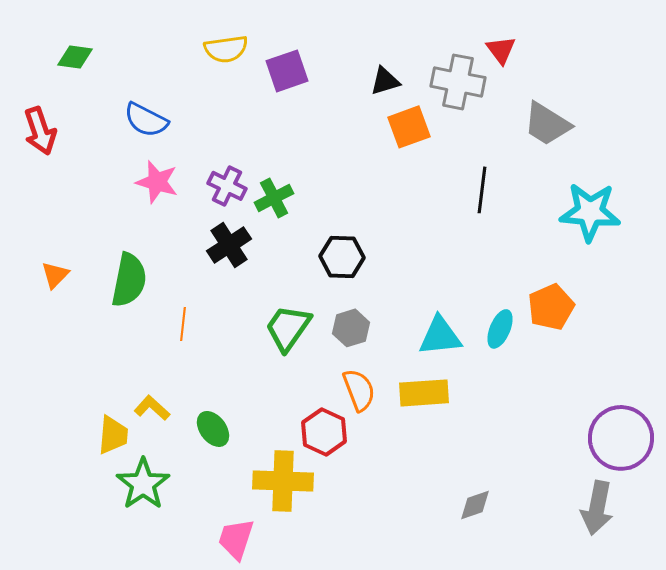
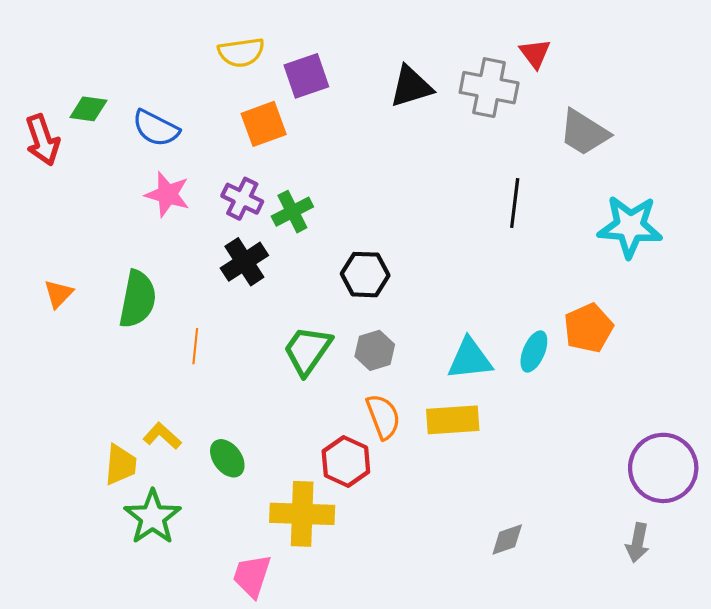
green diamond: (75, 57) -> (88, 109), moved
black triangle: (385, 81) -> (411, 87), size x1.4
orange square: (409, 127) -> (264, 124), moved
gray arrow: (597, 508) -> (638, 543), size x0.7

